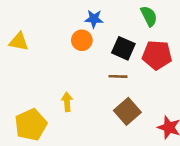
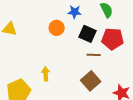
blue star: (94, 19) -> (75, 12), moved
brown line: (118, 76) -> (94, 55), moved

